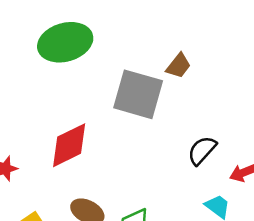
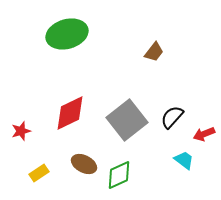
gray square: (138, 94) -> (127, 120), moved, turned 36

